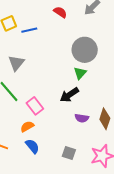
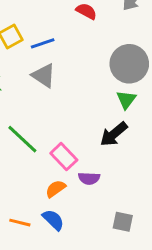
gray triangle: (16, 63) -> (44, 75), moved, turned -30
purple semicircle: (82, 118) -> (89, 178), moved
blue semicircle: (32, 146) -> (53, 220), moved

